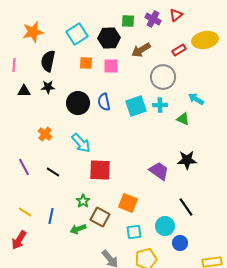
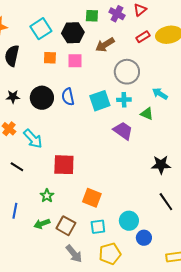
red rectangle: (179, 50) -> (143, 37), moved
black star: (48, 87) -> (13, 97), moved
cyan arrow: (81, 143) -> (33, 139), moved
black star: (187, 160) -> (161, 165), moved
purple trapezoid: (159, 171) -> (123, 131), moved
black line: (186, 207) -> (166, 202), moved
brown square: (100, 217) -> (66, 226), moved

